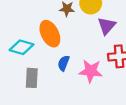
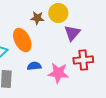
blue semicircle: (63, 63) -> (34, 66), turned 64

